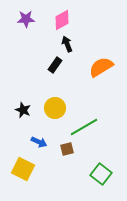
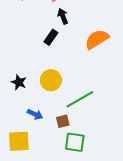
yellow square: (23, 169) -> (19, 141), turned -30
green square: (101, 174) -> (75, 142), moved, turned -30

